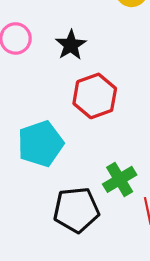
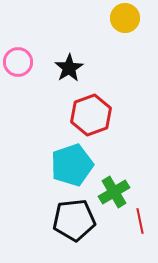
cyan pentagon: (40, 144) -> (72, 165), moved

